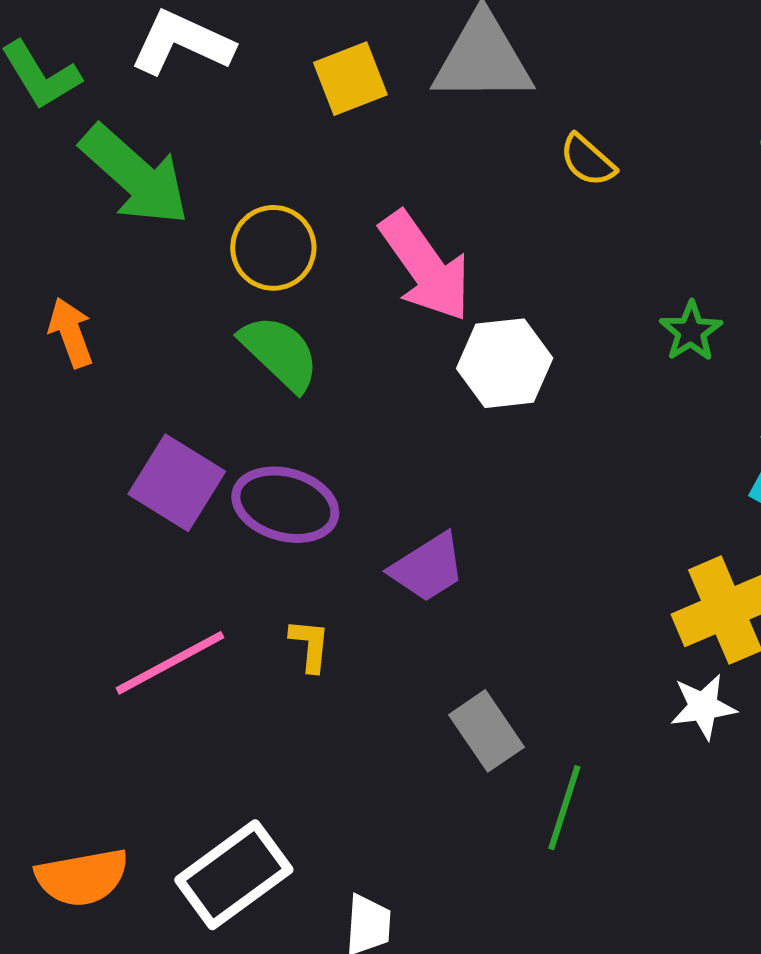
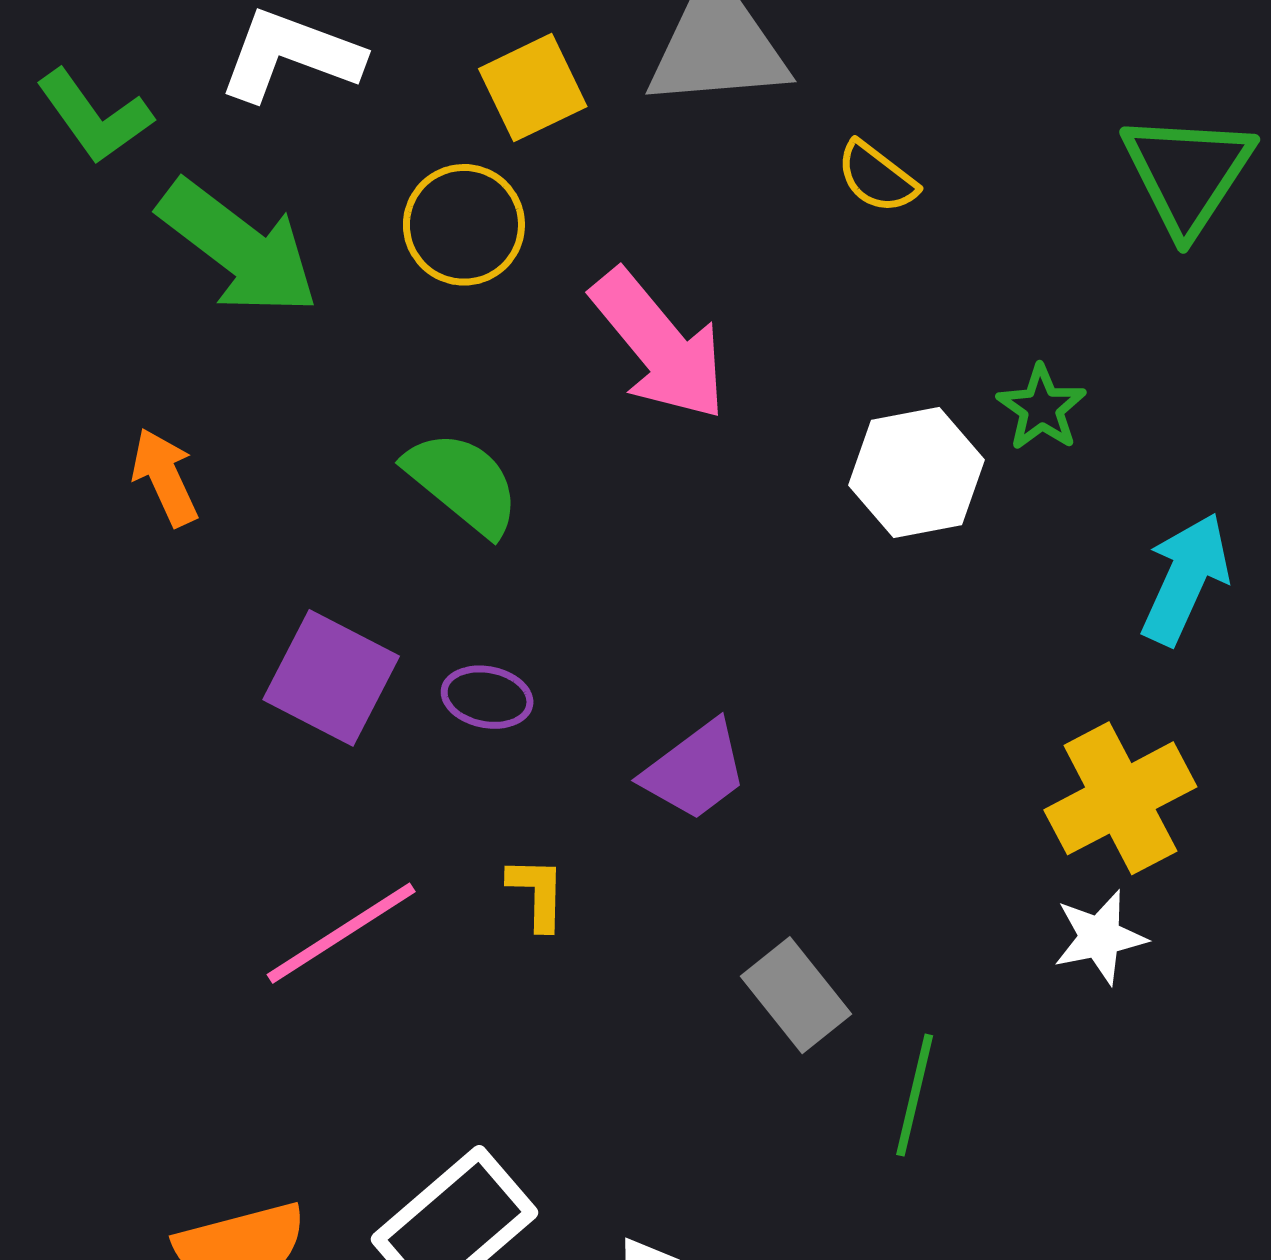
yellow circle: (273, 248) -> (464, 225), moved
white hexagon: (505, 363) -> (916, 472), moved
purple ellipse: (285, 505) -> (487, 697), size x0.6

